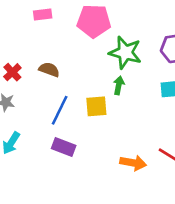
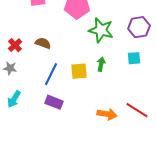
green arrow: (119, 85) -> (101, 64), moved

